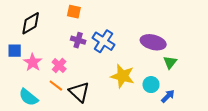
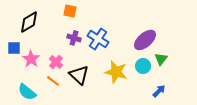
purple ellipse: (153, 42) -> (145, 40), turned -55
cyan circle: (151, 85) -> (143, 66), moved
black triangle: (79, 92) -> (79, 75), moved

